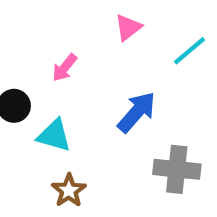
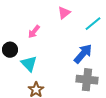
blue arrow: (137, 112) -> (83, 54), moved
cyan triangle: (54, 135) -> (29, 64), turned 30

